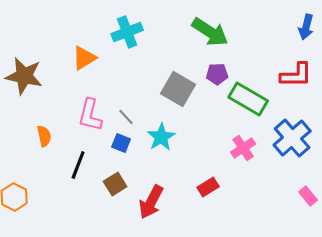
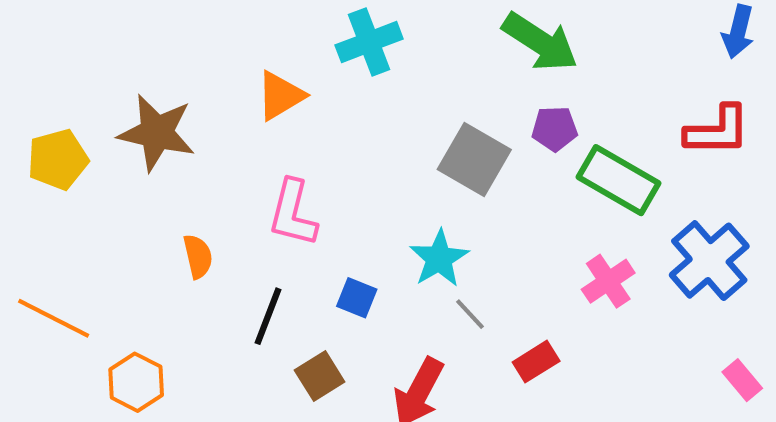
gray line: (126, 117) -> (470, 314), moved
blue square: (121, 143) -> (357, 298), moved
brown square: (115, 184) -> (320, 376), moved

